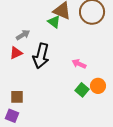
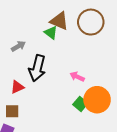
red triangle: (16, 53) -> (17, 87), moved
orange circle: (98, 86) -> (97, 100), size x1.6

